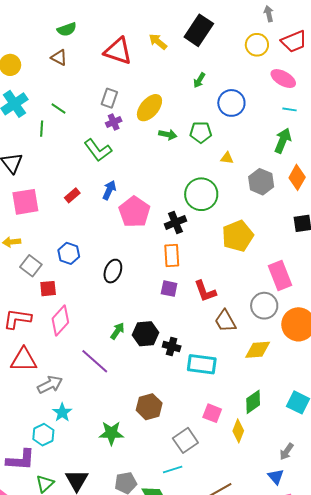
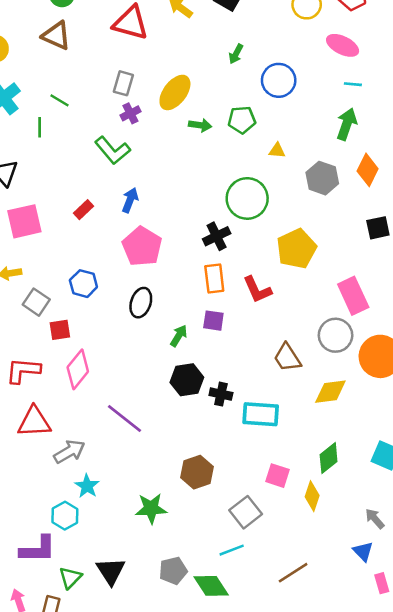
brown triangle: (59, 57) -> (56, 36), size x1.4
pink pentagon: (134, 212) -> (142, 246), moved
red L-shape: (205, 291) -> (257, 290), moved
green arrow: (117, 331) -> (179, 336), moved
gray arrow: (286, 452) -> (375, 519), turned 108

